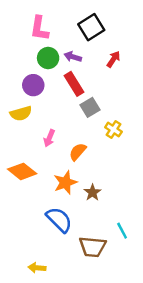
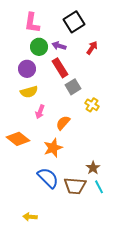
yellow semicircle: (21, 113) -> (29, 92), moved
brown star: (92, 192) -> (93, 168), moved
brown trapezoid: (92, 247) -> (75, 186), moved

